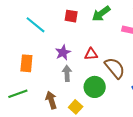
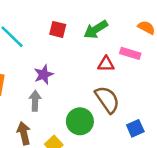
red triangle: (91, 54) -> (106, 64), moved
gray arrow: (67, 73) -> (35, 101), moved

